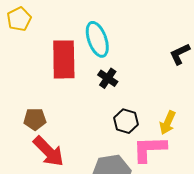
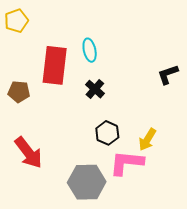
cyan ellipse: (97, 39) -> (90, 50), size x0.7
brown pentagon: (35, 119) -> (19, 92), moved

